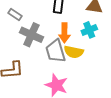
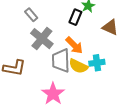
cyan cross: (89, 30) -> (97, 63), moved
orange arrow: (64, 33) -> (74, 45), turned -60

